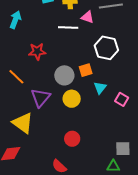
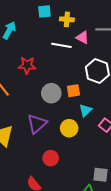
purple triangle: (41, 98) -> (37, 124), moved
yellow circle: (72, 99) -> (69, 128), moved

